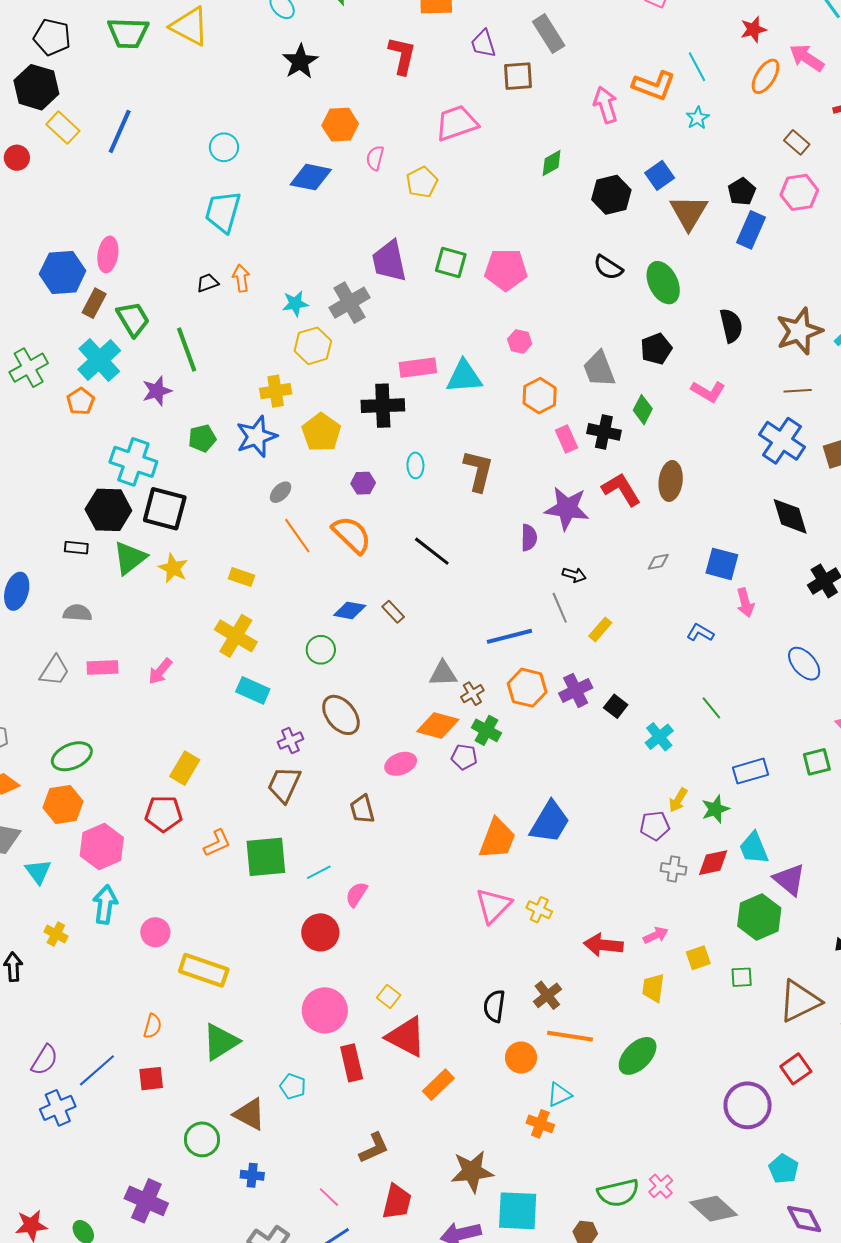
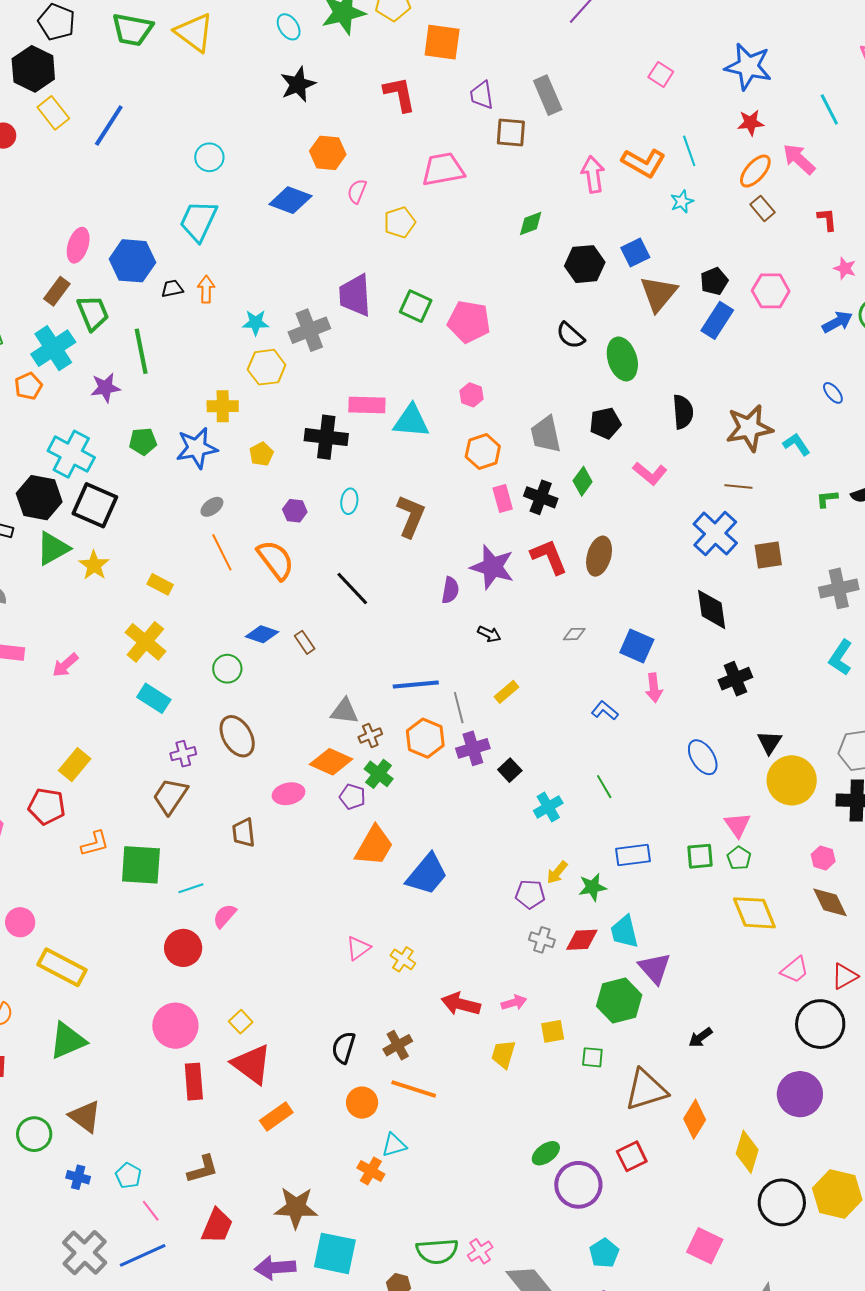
red L-shape: (402, 55) -> (400, 94), turned -33
brown rectangle: (797, 142) -> (763, 208), moved
blue hexagon: (63, 272) -> (132, 261), moved
yellow pentagon: (321, 432) -> (261, 454), size x0.6
gray line: (560, 608) -> (459, 708), moved
orange trapezoid: (497, 839) -> (374, 846), moved
pink triangle: (493, 906) -> (358, 948), size x0.7
green ellipse: (638, 1056) -> (546, 1153), moved, size x0.7
cyan pentagon: (293, 1086) -> (128, 1176), moved

